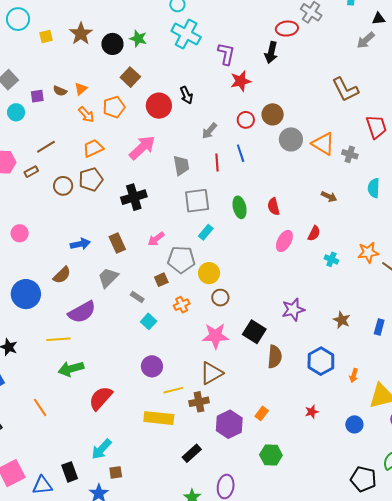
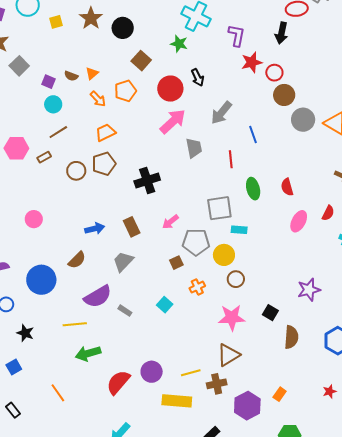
green star: (138, 39) -> (179, 44), moved
purple square: (37, 96) -> (48, 82), turned 32
cyan circle: (16, 112) -> (53, 104), moved
red circle: (246, 120) -> (274, 73), moved
gray arrow: (209, 131) -> (221, 113), size x1.4
pink arrow: (142, 148) -> (173, 121), moved
red line: (217, 163) -> (231, 159), moved
gray square: (197, 201) -> (219, 208), moved
cyan rectangle: (206, 232) -> (239, 230), moved, turned 56
gray rectangle: (137, 297) -> (125, 311), moved
black square: (254, 332) -> (270, 313), size x0.7
purple circle: (152, 366) -> (152, 372), moved

